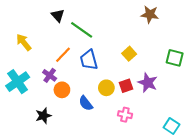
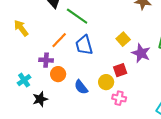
purple cross: (50, 75) -> (46, 60), turned -32
cyan cross: (18, 82) -> (24, 80), moved, size x0.6
purple star: (148, 83) -> (141, 53), moved
yellow circle: (106, 88) -> (106, 82), moved

